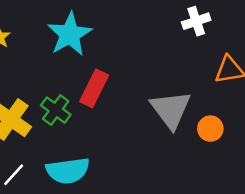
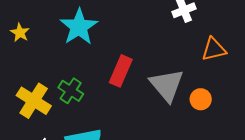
red rectangle: (94, 88) -> (121, 71), moved

